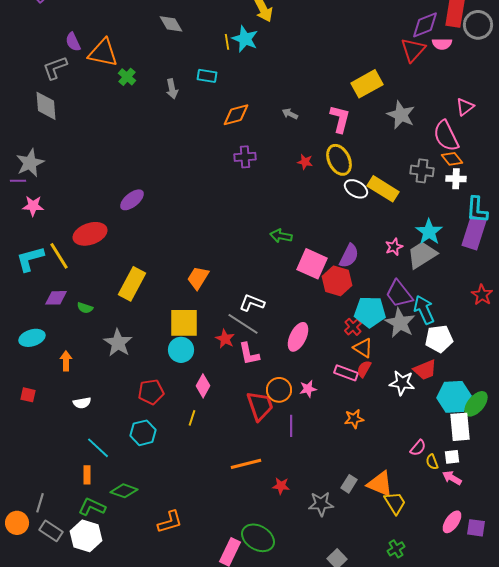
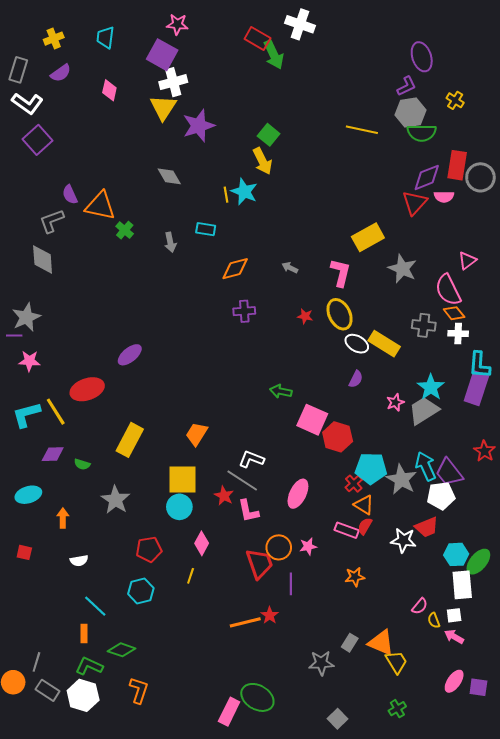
purple semicircle: (349, 256) -> (356, 379), moved, size x0.7
purple trapezoid: (399, 294) -> (449, 472), moved
cyan hexagon: (454, 397) -> (456, 554), size x0.7
red star: (281, 486) -> (270, 615), moved, turned 30
orange L-shape: (170, 522) -> (139, 690), moved, turned -56

